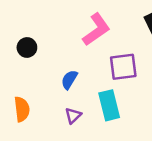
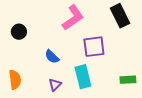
blue semicircle: (69, 80) -> (52, 57), turned -77

